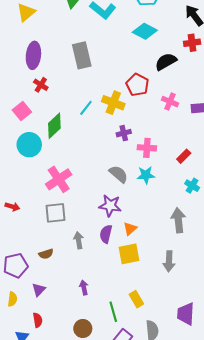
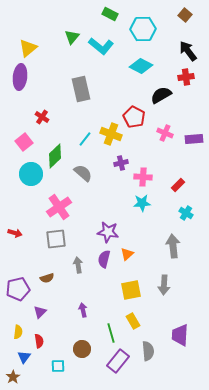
purple ellipse: (33, 55) -> (20, 77), moved
gray semicircle: (119, 174) -> (83, 173), moved
yellow square: (129, 254) -> (131, 290), moved
yellow semicircle: (12, 299) -> (18, 332), moved

